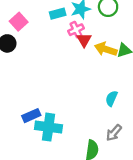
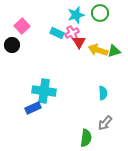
cyan rectangle: (58, 14) -> (57, 33), moved, turned 40
cyan semicircle: (112, 98) -> (103, 93), turned 152
cyan cross: (48, 127) -> (44, 91), moved

